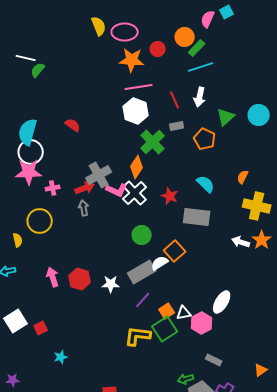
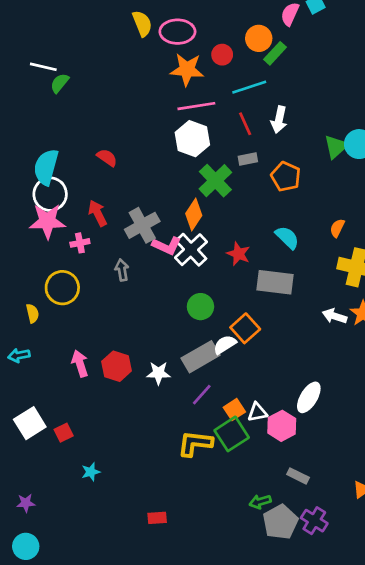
cyan line: (201, 67) -> (249, 87), moved
green triangle: (226, 117) -> (336, 147), moved
red arrow: (85, 188) -> (98, 213), moved, turned -96

